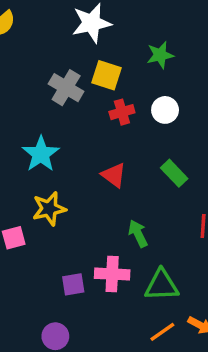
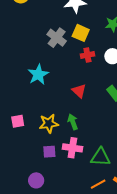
yellow star: (49, 209) -> (49, 124), moved
green arrow: (138, 234) -> (73, 122), moved

